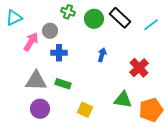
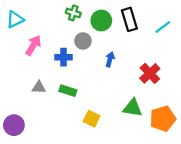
black rectangle: (120, 18) -> (129, 19), turned 30
gray circle: (50, 31) -> (83, 41), moved
gray triangle: (36, 81) -> (39, 87), size x0.6
purple circle: (40, 109) -> (14, 125), moved

